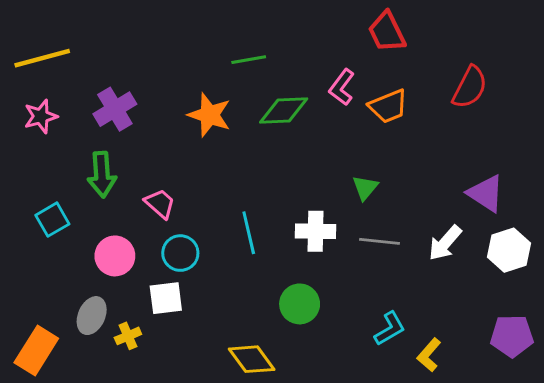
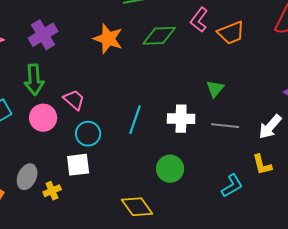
cyan line: (249, 233) -> (135, 120), turned 32
pink circle: (115, 256) -> (43, 118), moved
yellow L-shape: (429, 355) -> (262, 165), moved, turned -55

